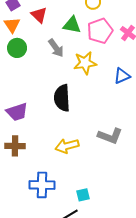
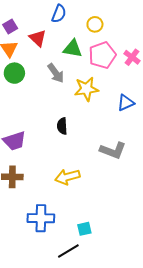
black semicircle: (62, 98) -> (62, 126), size x0.6
gray L-shape: (110, 136) -> (113, 150), moved

